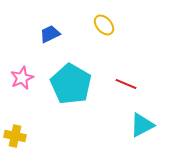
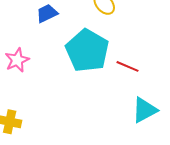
cyan pentagon: (71, 84) -> (87, 51), moved

